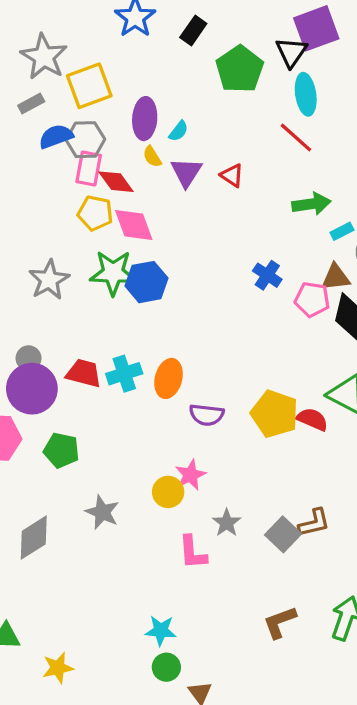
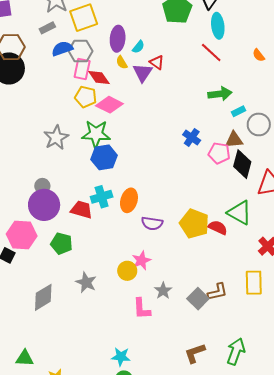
red triangle: (232, 175) -> (157, 62), moved
pink diamond: (134, 225) -> (109, 105), turned -44
blue hexagon: (147, 282) -> (104, 157), moved
red trapezoid: (84, 373) -> (82, 210), moved

